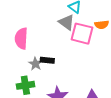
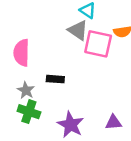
gray star: (35, 64) -> (26, 90), moved
green cross: (25, 85) -> (29, 112), turned 30

